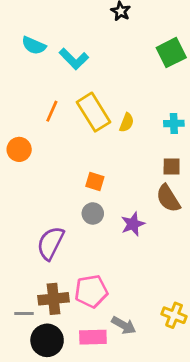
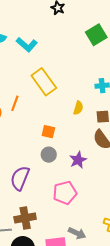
orange line: (52, 111) -> (15, 103), moved
yellow semicircle: (127, 122) -> (78, 108), moved
pink pentagon: (91, 291) -> (65, 193), moved

